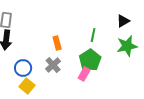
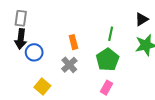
blue circle: (23, 68) -> (34, 52), moved
pink rectangle: (84, 74) -> (107, 88), moved

